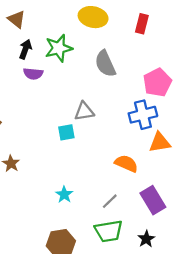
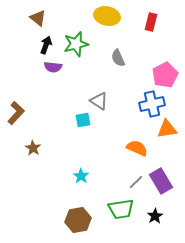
gray semicircle: (105, 64) -> (118, 58), size x0.7
gray triangle: (84, 111) -> (99, 101), turned 42
gray line: (110, 201) -> (136, 182), moved

